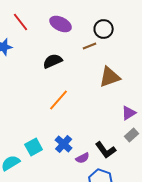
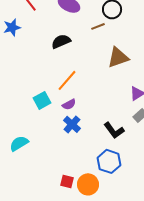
cyan square: (34, 147) -> (42, 100), moved
purple semicircle: (83, 158) -> (69, 104), moved

